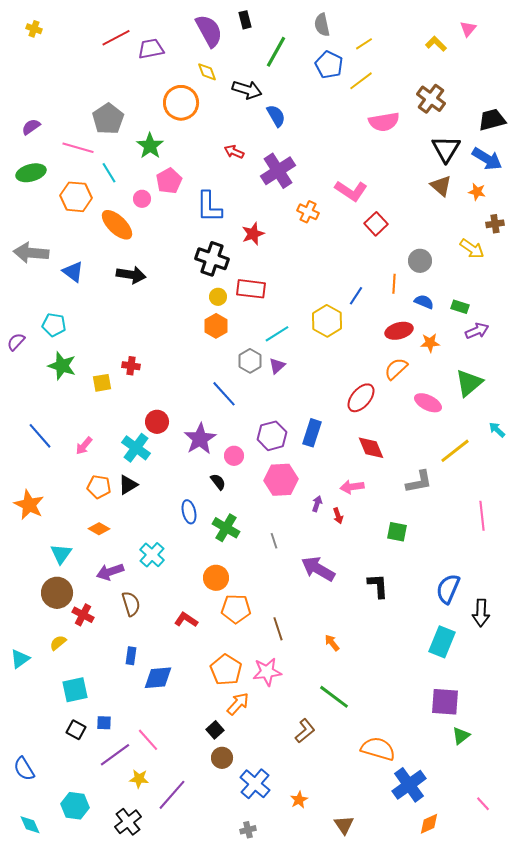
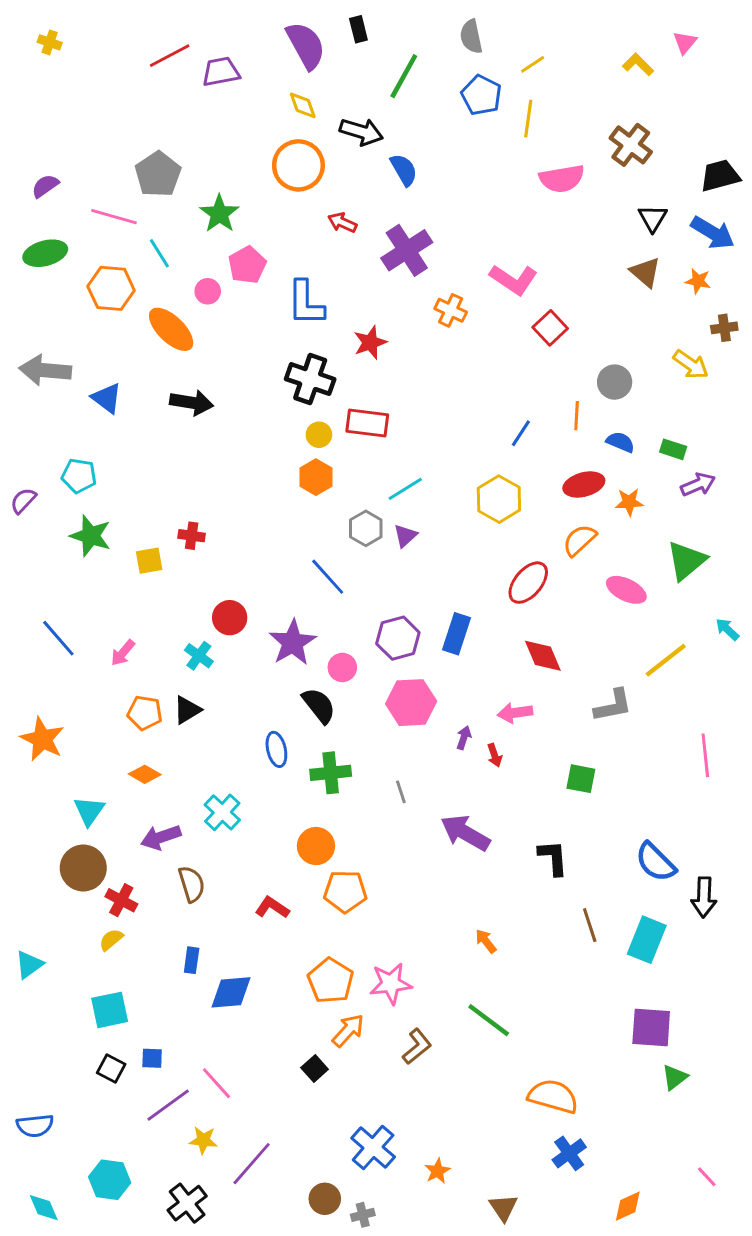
yellow line: (361, 81) -> (528, 119), turned -45
orange circle: (181, 103) -> (298, 165), moved
black triangle: (446, 149) -> (653, 218), size x0.7
yellow hexagon: (327, 321) -> (499, 499), moved
cyan cross: (136, 448) -> (199, 656), size x0.7
black semicircle: (218, 482) -> (319, 705), size x1.5
green cross: (226, 528) -> (331, 773), turned -36
blue semicircle: (448, 589) -> (656, 862), turned -68
brown line: (278, 629) -> (590, 925), moved
yellow semicircle: (58, 643) -> (111, 940), moved
brown L-shape: (305, 731) -> (417, 1047), moved
brown circle: (222, 758) -> (325, 1199), moved
blue semicircle: (24, 769) -> (35, 1126), turned -65
blue cross: (409, 785) -> (569, 1153), moved, size x0.7

